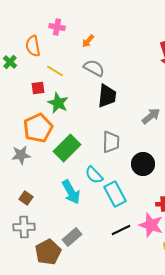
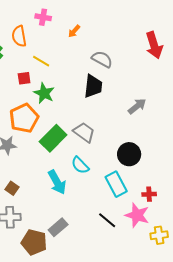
gray semicircle: (94, 68) -> (102, 59), moved
gray trapezoid: (111, 142) -> (84, 132), moved, turned -55
cyan rectangle: (115, 194) -> (116, 184), moved
black line: (121, 230) -> (107, 220), turned 66
brown pentagon: (48, 252) -> (34, 242), turned -30

